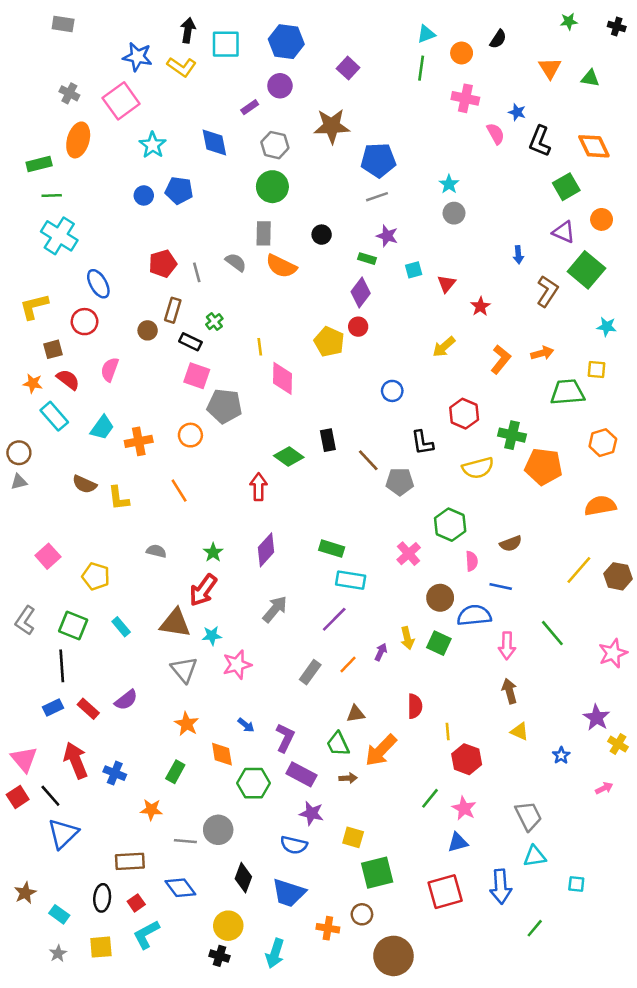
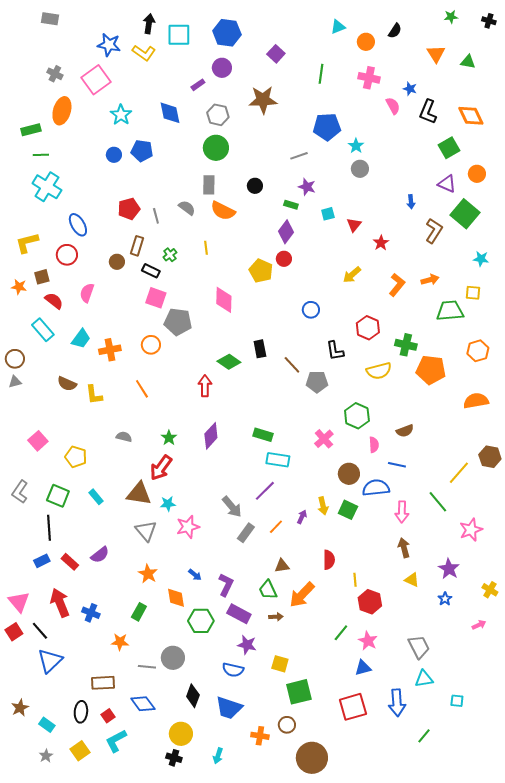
green line: (421, 68) -> (321, 74), moved
blue pentagon: (378, 160) -> (327, 127), moved
yellow line: (260, 347) -> (206, 248), moved
orange star: (33, 383) -> (19, 287), moved
yellow line: (579, 570) -> (459, 473), moved
gray arrow: (275, 609) -> (232, 507), moved, turned 100
pink star: (613, 653) -> (471, 530), moved
purple star: (596, 718) -> (449, 569), moved
yellow square: (101, 947) -> (80, 751), turned -30
cyan arrow: (275, 953) -> (218, 756), size x0.7

